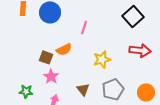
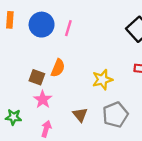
pink line: (84, 27) -> (68, 28), moved
orange semicircle: (64, 49) -> (58, 68), turned -42

